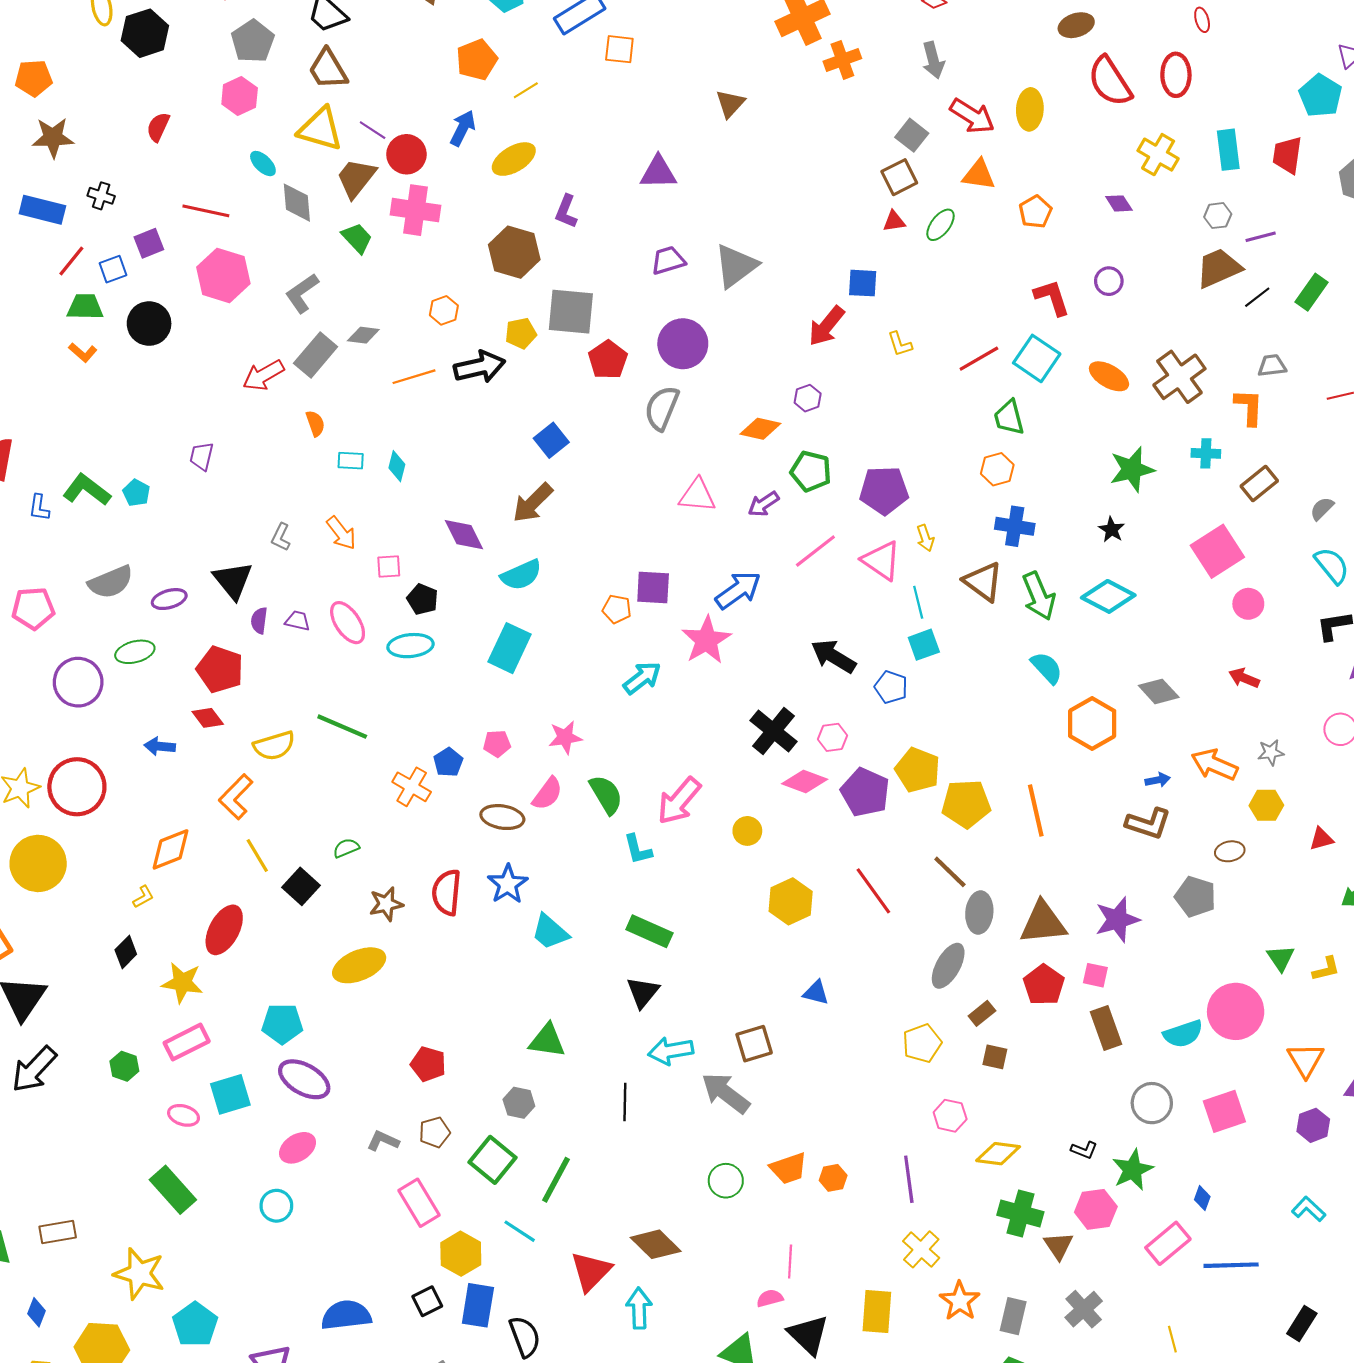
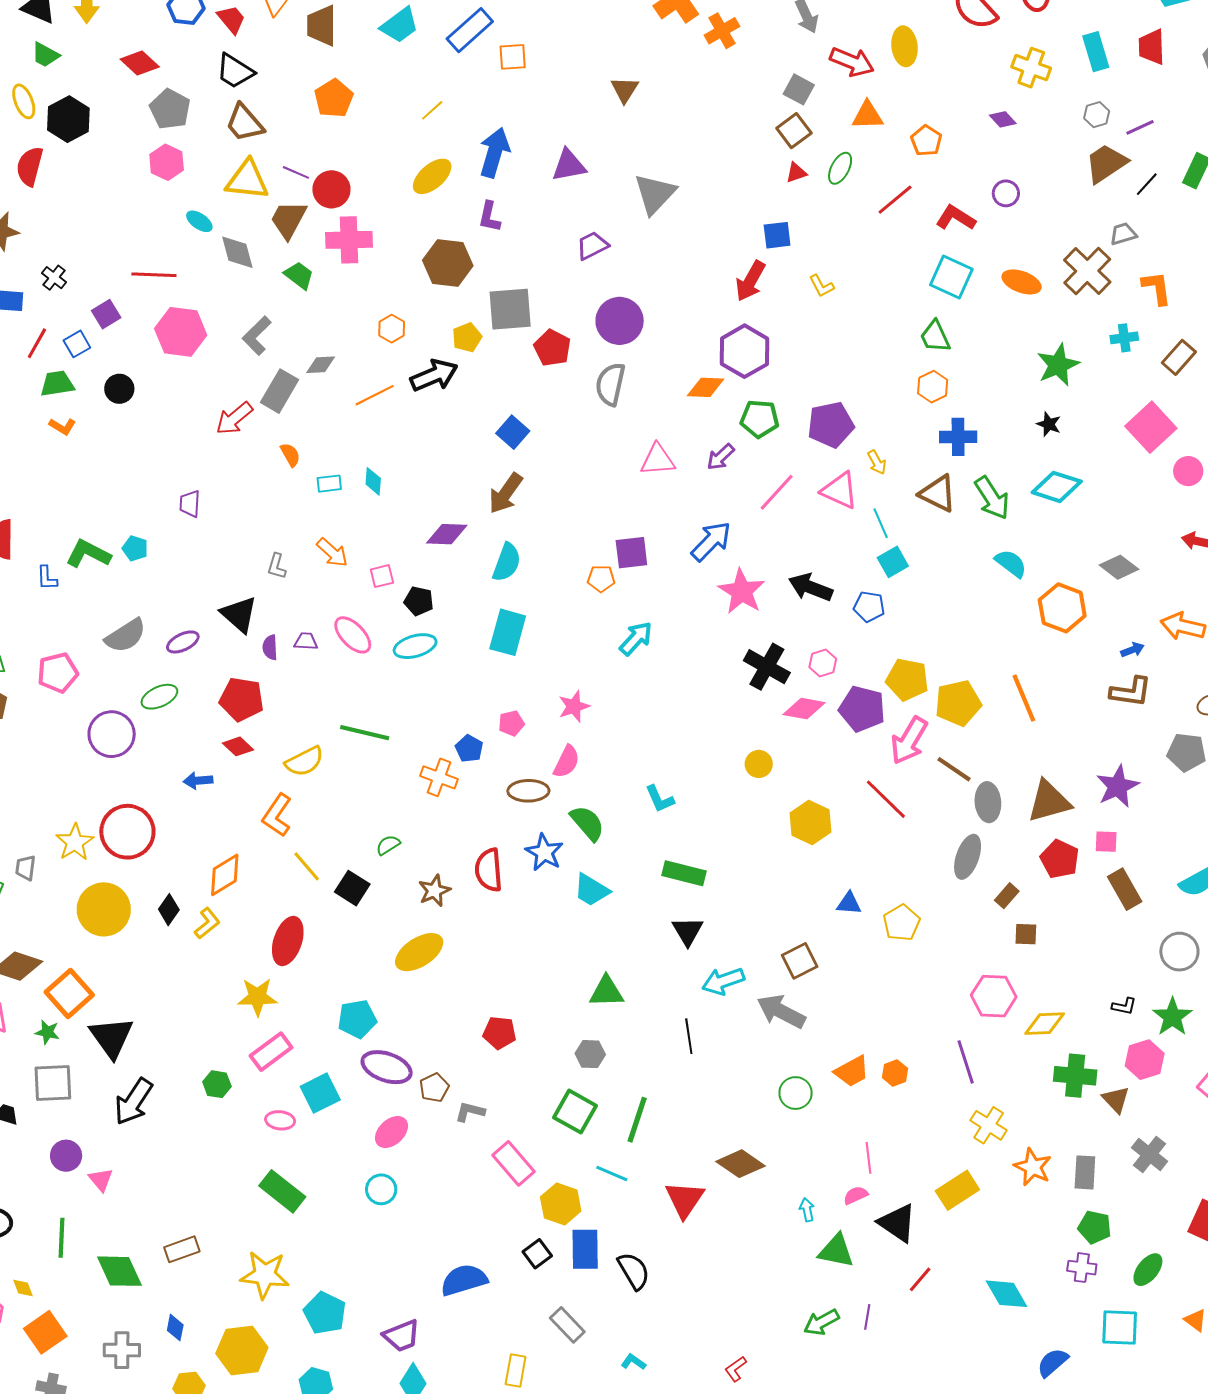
orange pentagon: (477, 60) -> (334, 98), moved
red semicircle: (158, 127) -> (30, 166), moved, size x1.4
blue arrow: (463, 128) -> (494, 153), moved, size x1.4
black cross: (101, 196) -> (54, 278), turned 30
gray triangle: (736, 266) -> (655, 194), moved
red L-shape: (1052, 298) -> (956, 218), turned -30
black circle: (149, 324) -> (119, 389), size x0.7
red line: (979, 359) -> (895, 200), moved
gray trapezoid: (1272, 366) -> (1123, 234), moved
purple hexagon: (808, 398) -> (744, 351), size x2.0
purple diamond: (464, 535) -> (447, 534), turned -51
cyan semicircle: (521, 575) -> (507, 562), turned -36
pink star: (706, 640) -> (742, 591), moved
green semicircle: (606, 795) -> (587, 823), moved
pink arrow: (679, 801) -> (909, 740), moved
yellow L-shape: (143, 897) -> (207, 923), size x1.4
black diamond: (126, 952) -> (169, 910), moved
yellow pentagon: (922, 1043) -> (901, 923), moved
pink hexagon: (950, 1116) -> (994, 996), size x1.4
brown pentagon: (434, 1132) -> (434, 1088), moved
cyan arrow: (639, 1308) -> (807, 1210), moved, size x0.6
yellow rectangle: (877, 1312) -> (957, 1190), turned 63

